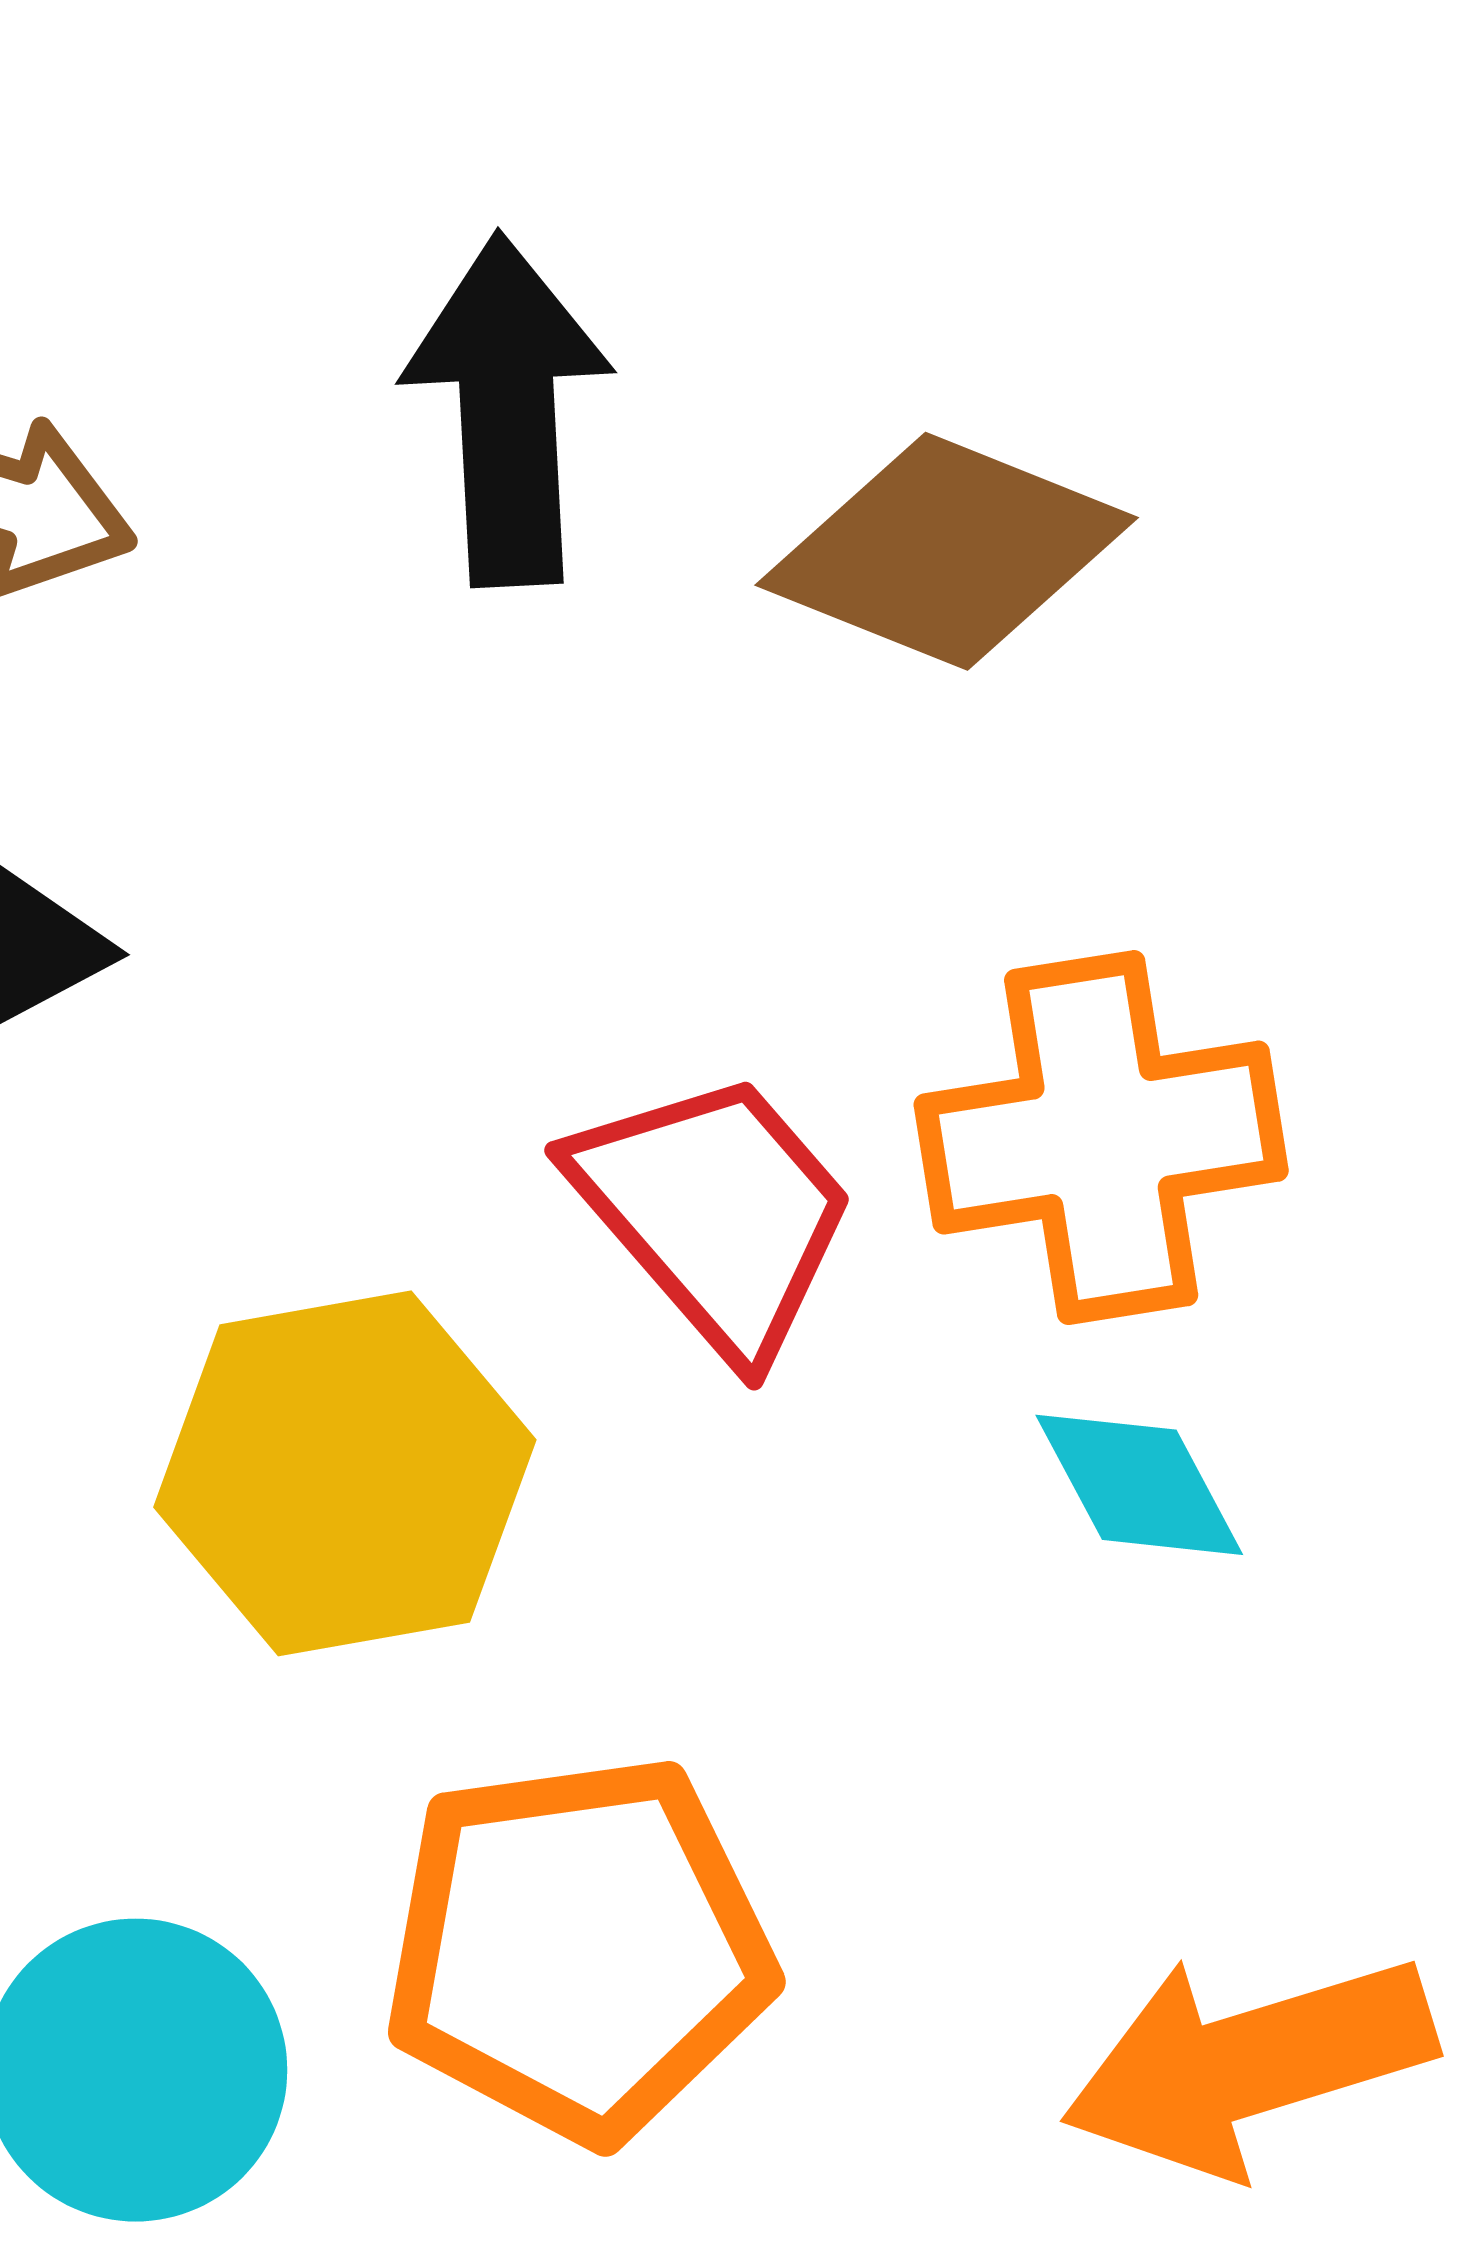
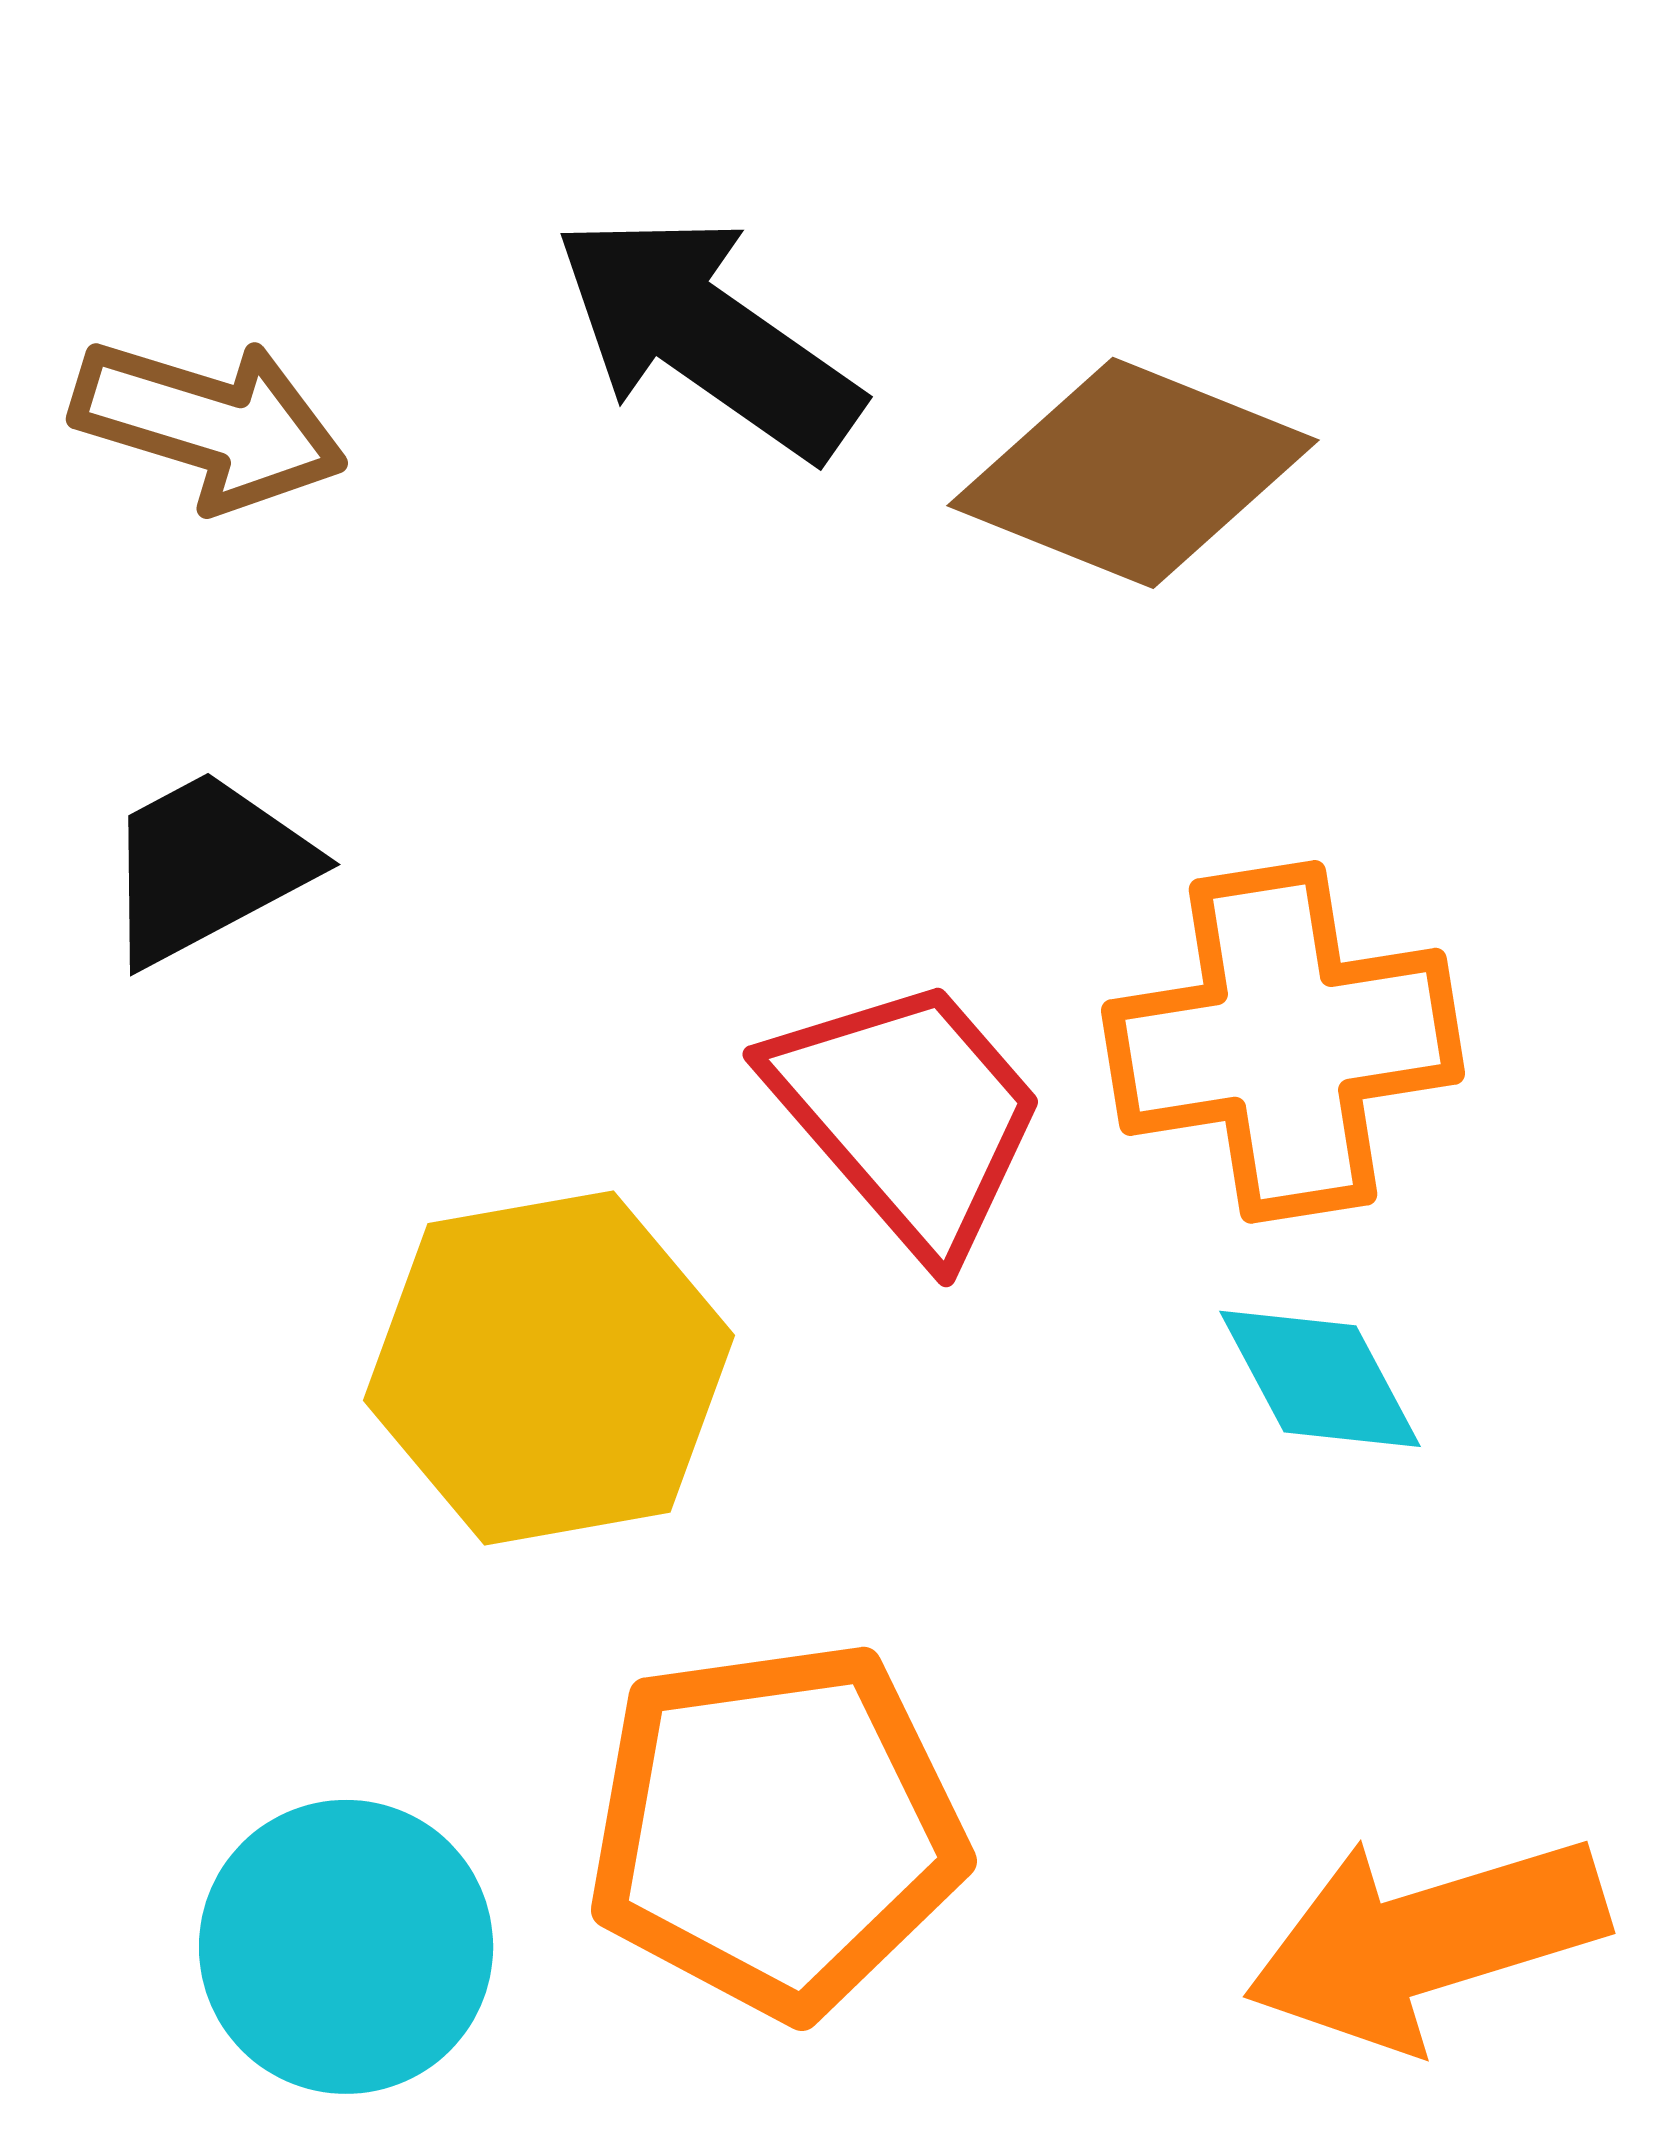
black arrow: (508, 410) -> (707, 336), turned -52

